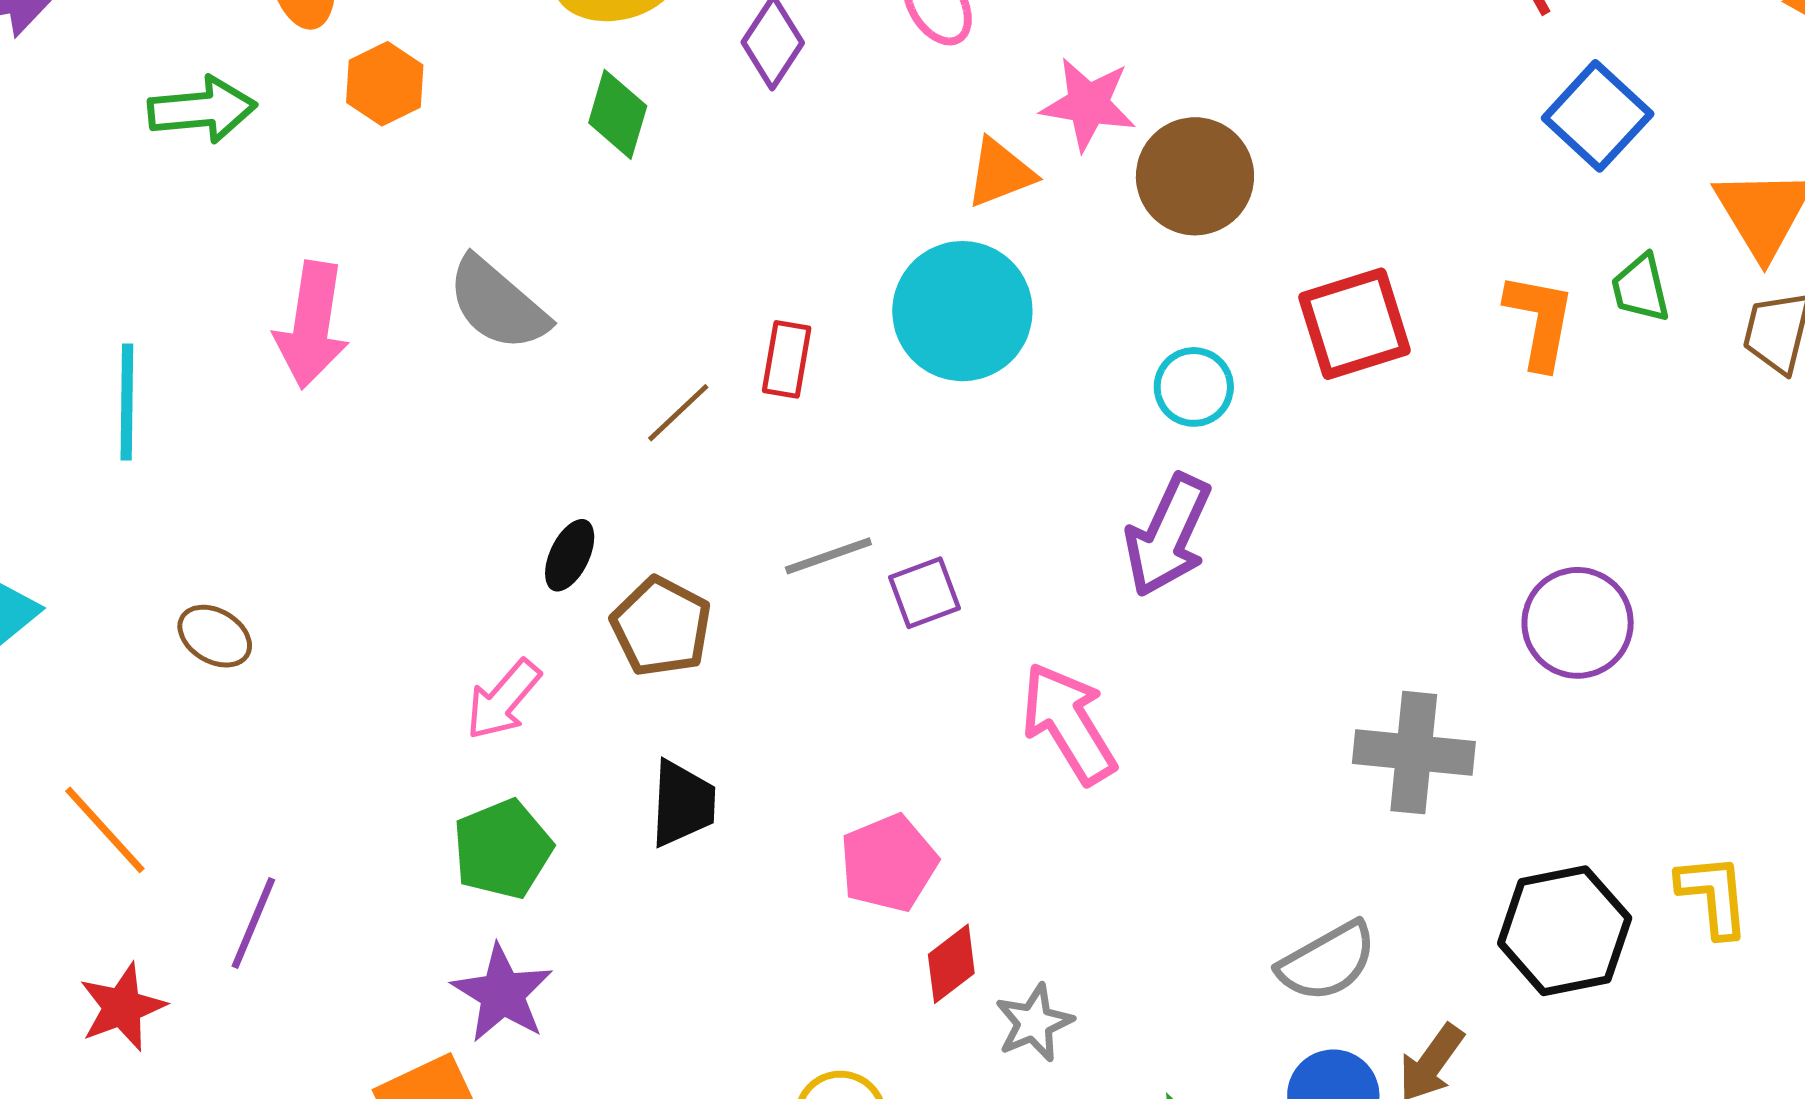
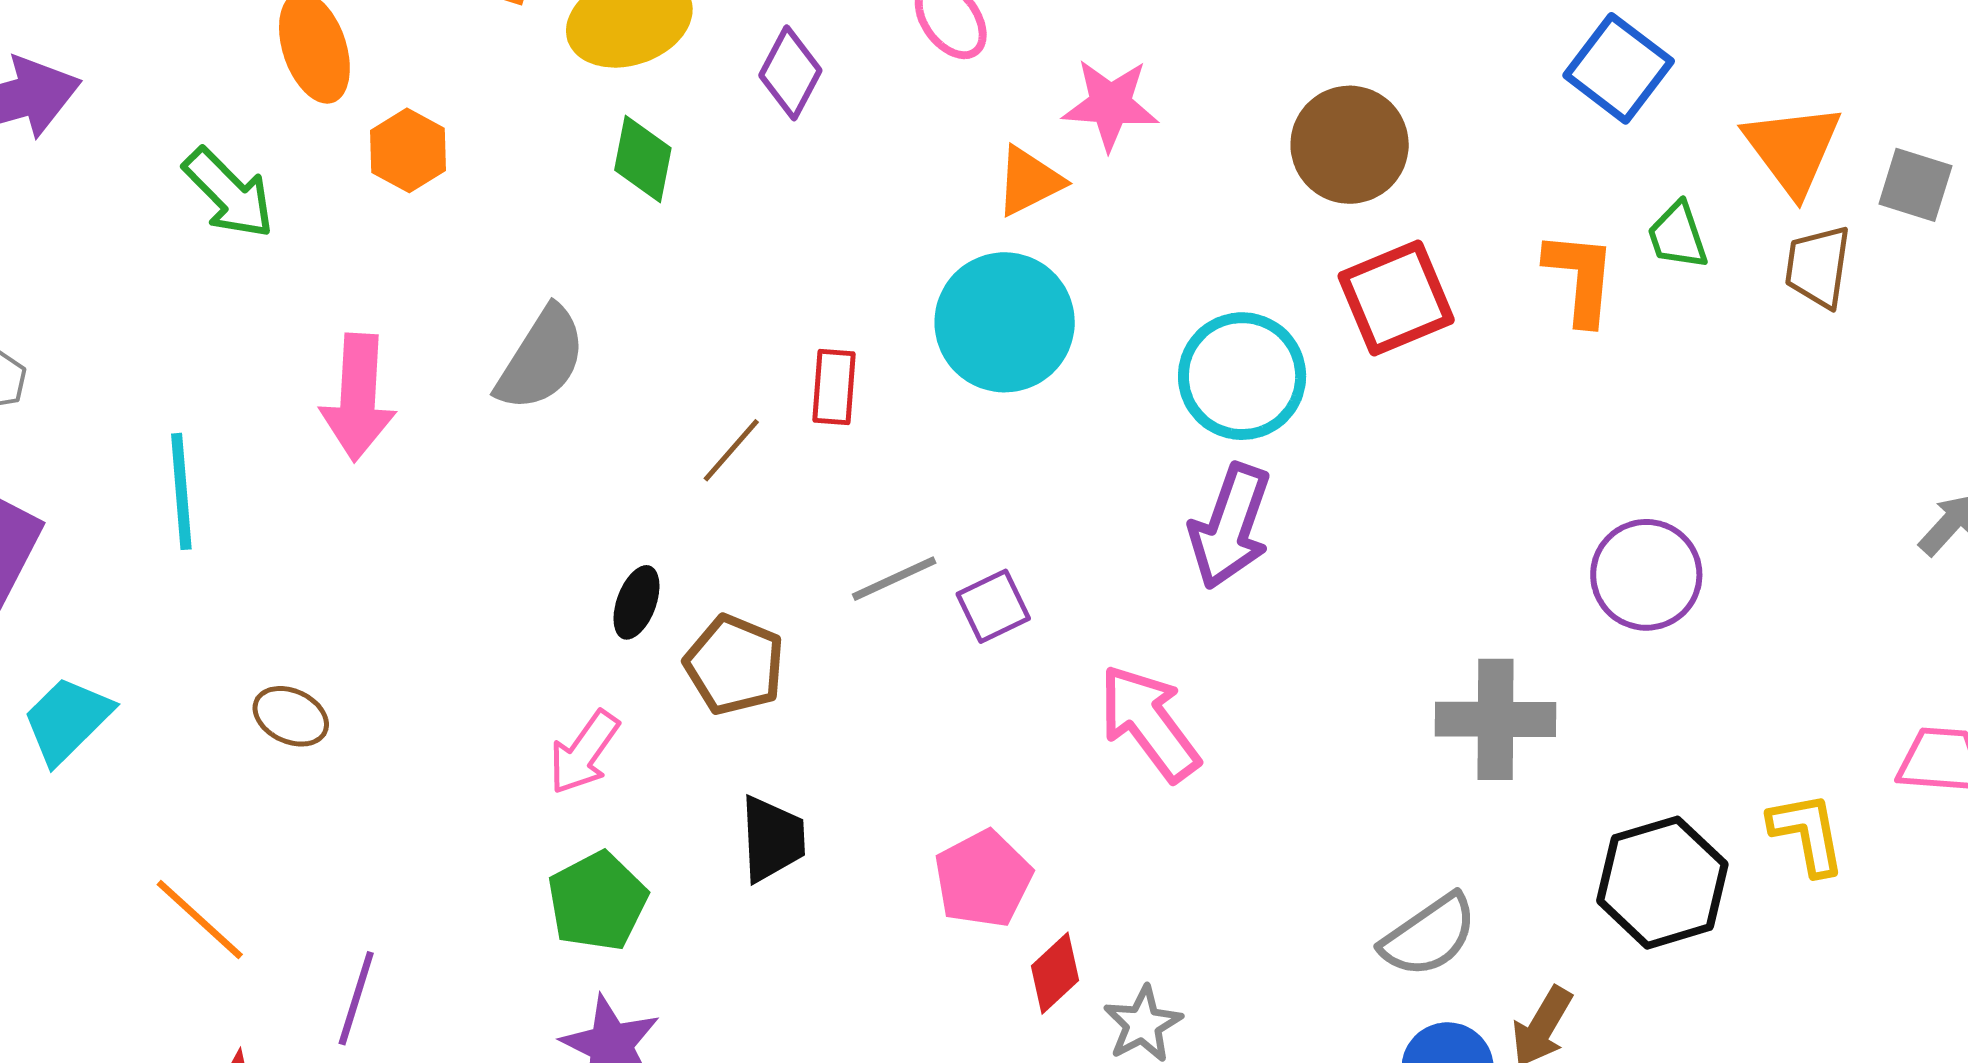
green arrow: (202, 110) -> (229, 193), turned 56
brown circle: (1195, 176) -> (1350, 145), moved
gray semicircle: (498, 304) -> (541, 359), turned -93
cyan circle: (1194, 387) -> (1242, 376), size x1.6

